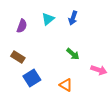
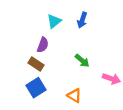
purple semicircle: (22, 26) -> (43, 45), moved
brown rectangle: (18, 57) -> (36, 64), moved

